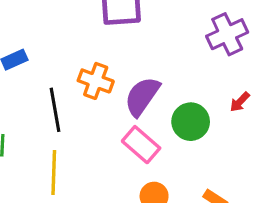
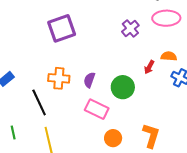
purple cross: (227, 34) -> (130, 28), size x0.7
purple semicircle: (142, 96) -> (89, 80), size x0.6

